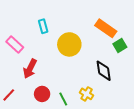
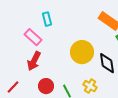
pink rectangle: (15, 44) -> (33, 37), moved
yellow circle: (69, 44) -> (82, 52), moved

